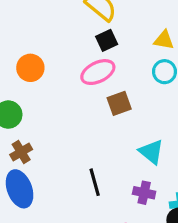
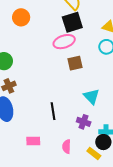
black square: (107, 40) -> (72, 22), size x1.5
orange circle: (30, 68) -> (21, 17), moved

